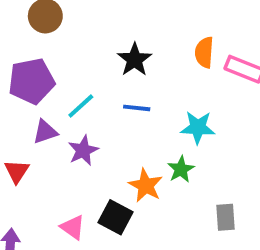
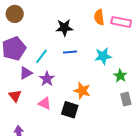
black star: (135, 60) -> (64, 28), turned -30
green star: (181, 169) -> (120, 76), moved
pink triangle: (73, 227) -> (45, 103), moved

